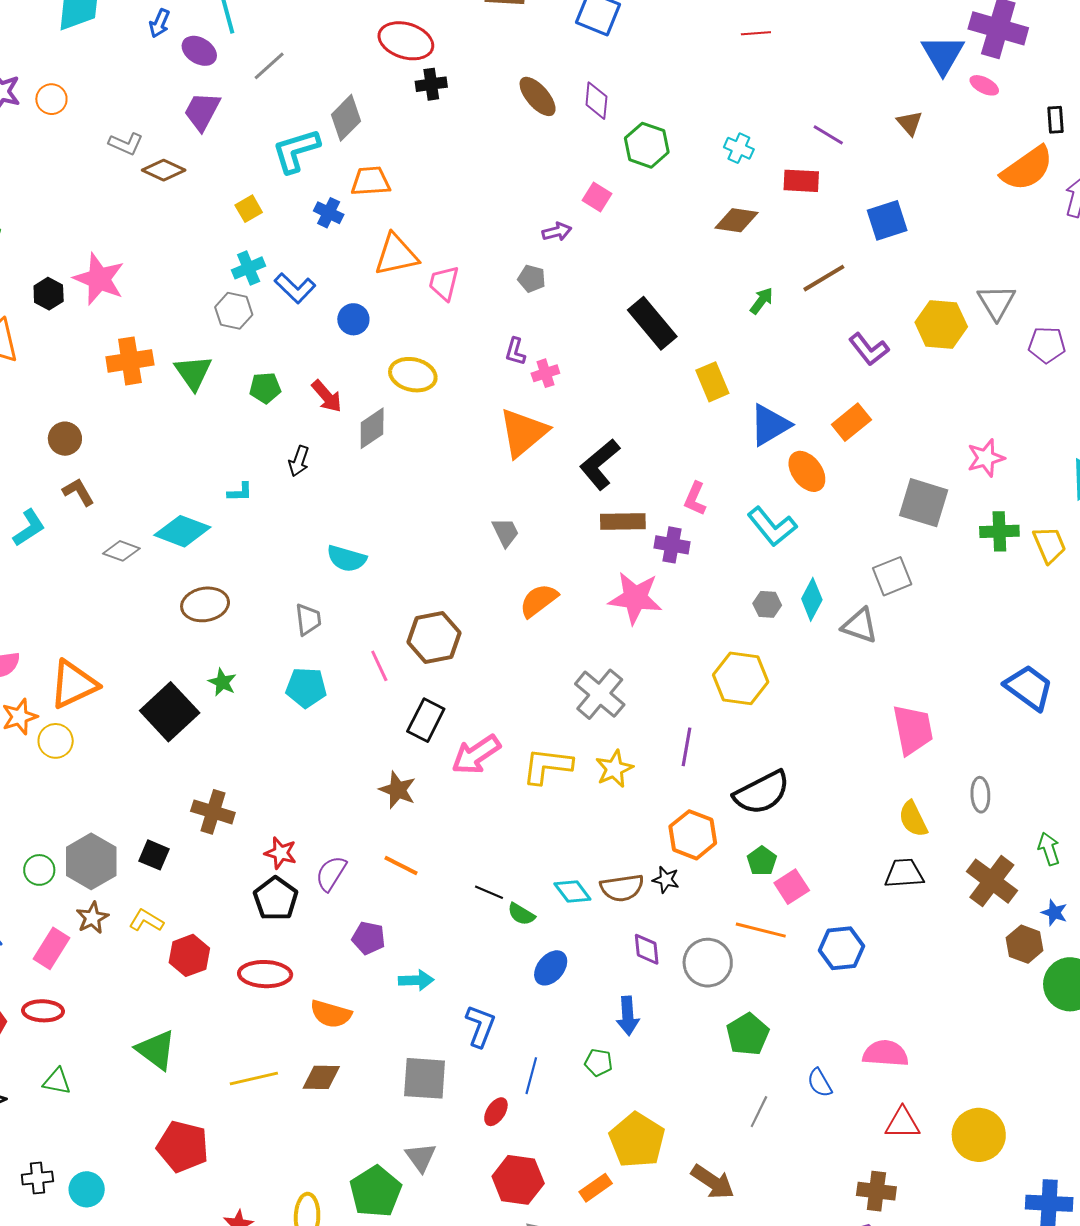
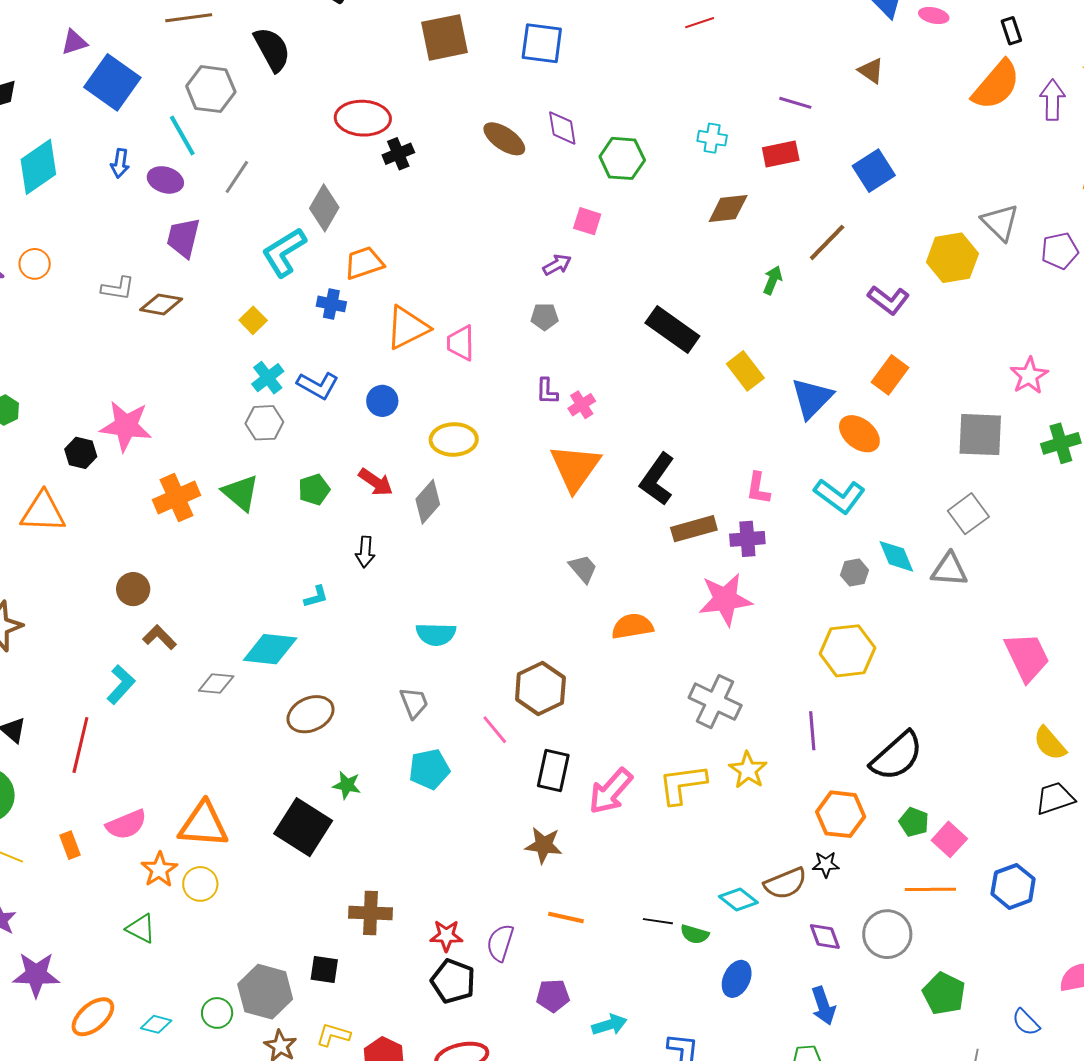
cyan diamond: (812, 599) -> (896, 556), turned -36
orange semicircle: (539, 600) -> (632, 626), turned 42
orange triangle: (74, 684) -> (203, 825), turned 44

